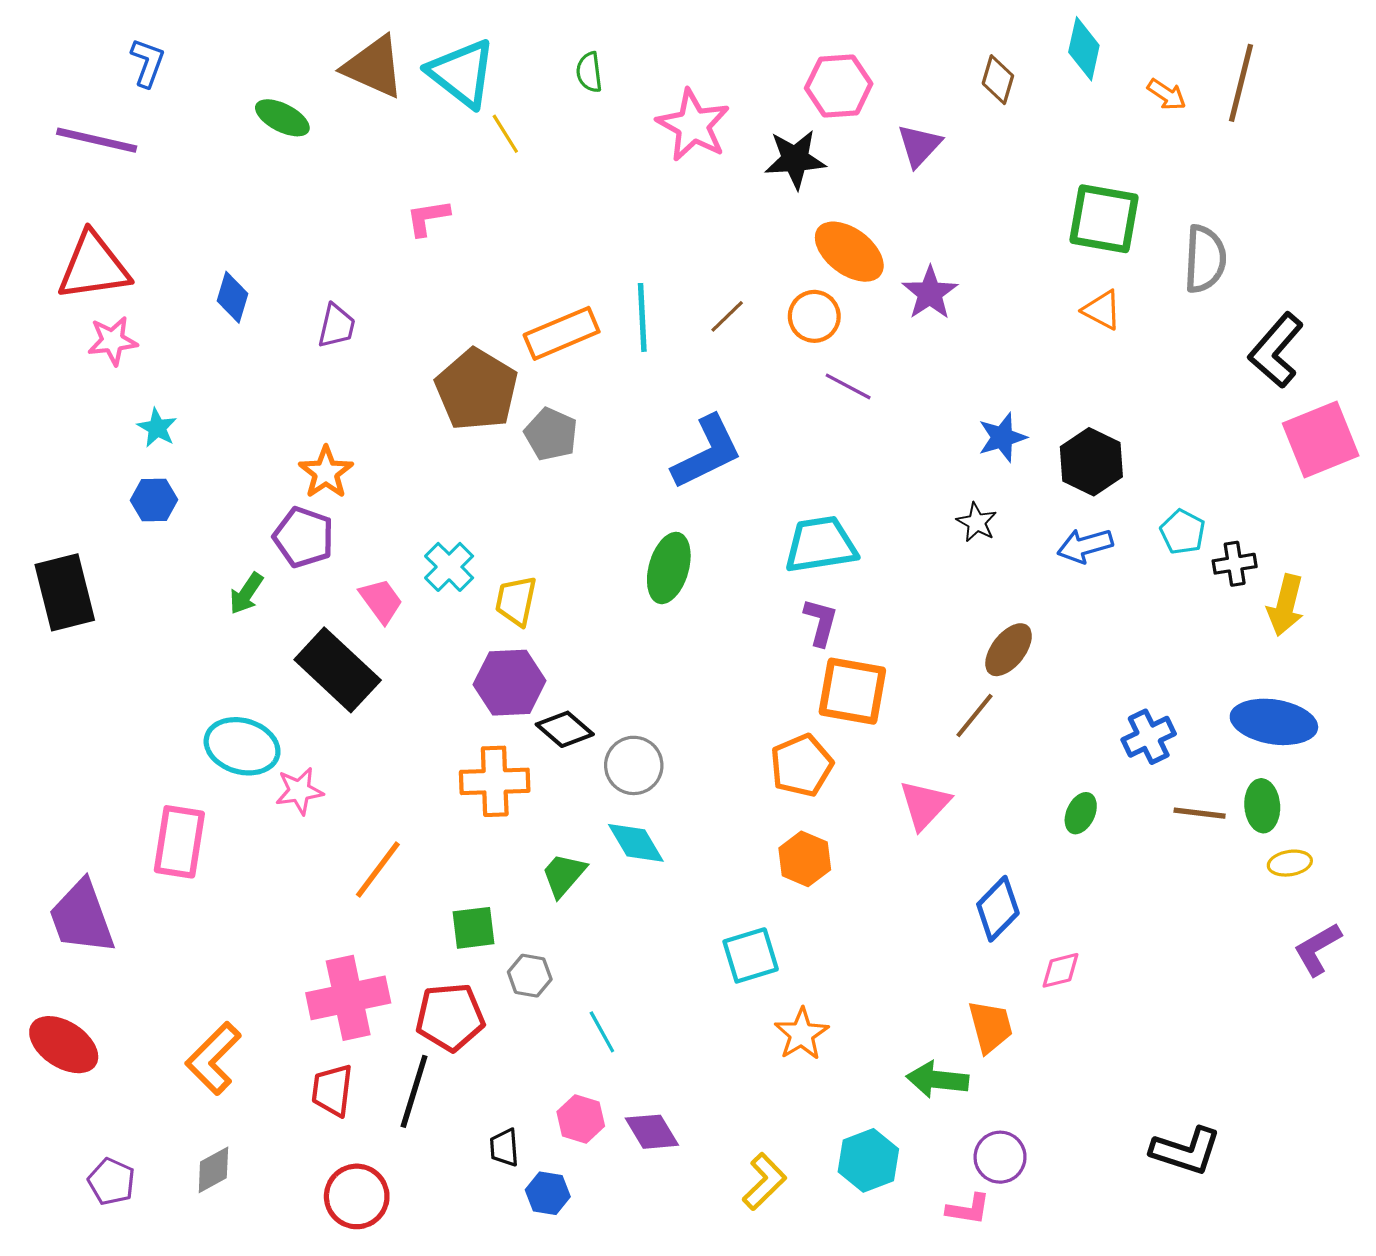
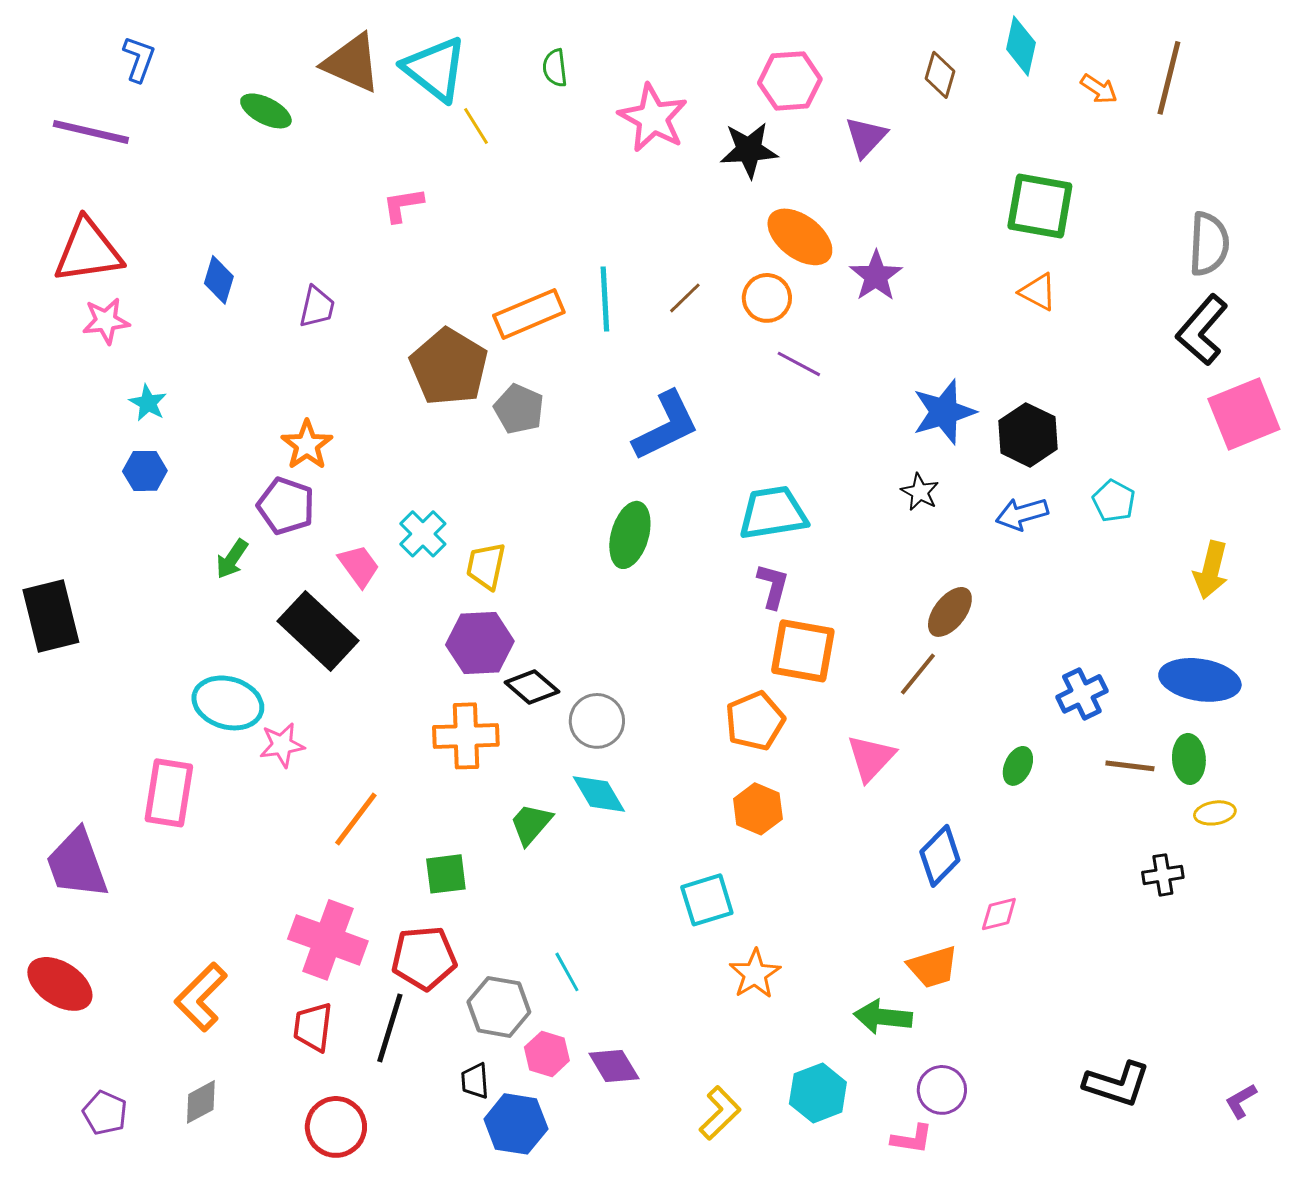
gray semicircle: (1205, 259) -> (1209, 244), moved
blue star: (1002, 437) -> (944, 412), size x1.4
black cross: (1235, 564) -> (1163, 875), moved
black rectangle: (65, 592) -> (51, 616), moved
purple L-shape: (1317, 949) -> (1241, 1101), moved, size x0.7
gray hexagon: (530, 976) -> (499, 1007), moved, size x1.5
pink cross: (348, 998) -> (328, 940), turned 32
orange trapezoid: (990, 1027) -> (933, 967), turned 88
blue hexagon: (548, 1193) -> (516, 1124), size x1.5

